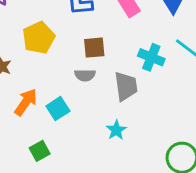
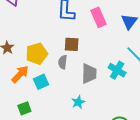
yellow pentagon: (39, 38) -> (37, 54), moved
cyan cross: (151, 57) -> (117, 70), moved
gray semicircle: (85, 75) -> (63, 62), turned 88

